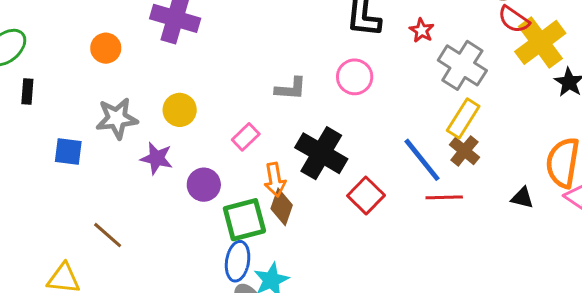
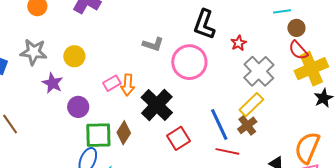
pink circle: (355, 77) -> (189, 62), size x1.5
gray L-shape: (291, 89) -> (153, 44), moved
orange arrow: (275, 180) -> (128, 85), moved

